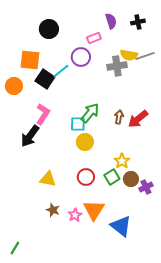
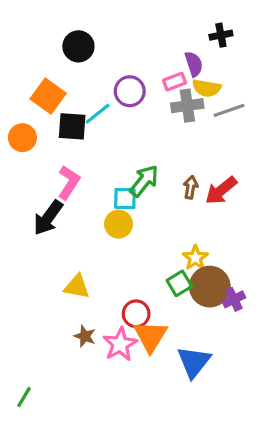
purple semicircle: (111, 21) -> (194, 64), moved
pink rectangle: (94, 38) -> (175, 82), moved
gray line: (145, 56) -> (229, 110), moved
orange square: (30, 60) -> (48, 96), turned 30
black square: (45, 79) -> (72, 126), turned -30
yellow circle: (85, 142) -> (118, 224), moved
red circle: (86, 177) -> (136, 314), moved
brown circle: (131, 179) -> (210, 287), size x1.6
pink star: (75, 215) -> (120, 344), size x1.5
blue triangle: (121, 226) -> (194, 362), turned 30

